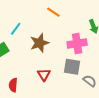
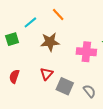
orange line: (53, 12) -> (58, 15), moved
gray square: (72, 67) -> (65, 86), moved

